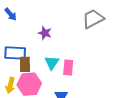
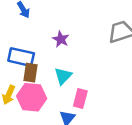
pink rectangle: (68, 68) -> (80, 99), moved

